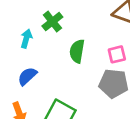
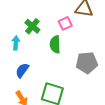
pink square: (117, 54) -> (65, 23), moved

